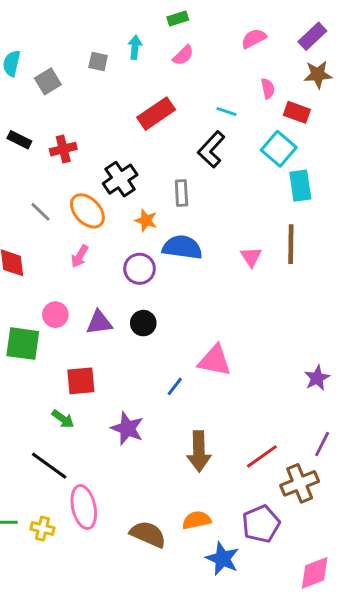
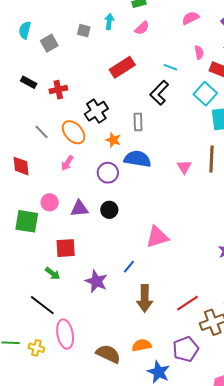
pink triangle: (215, 361) -> (157, 237), turned -30
blue line: (175, 386) -> (129, 267), moved

